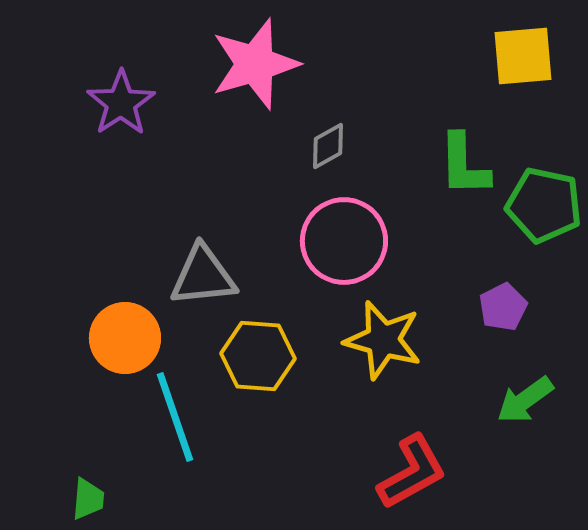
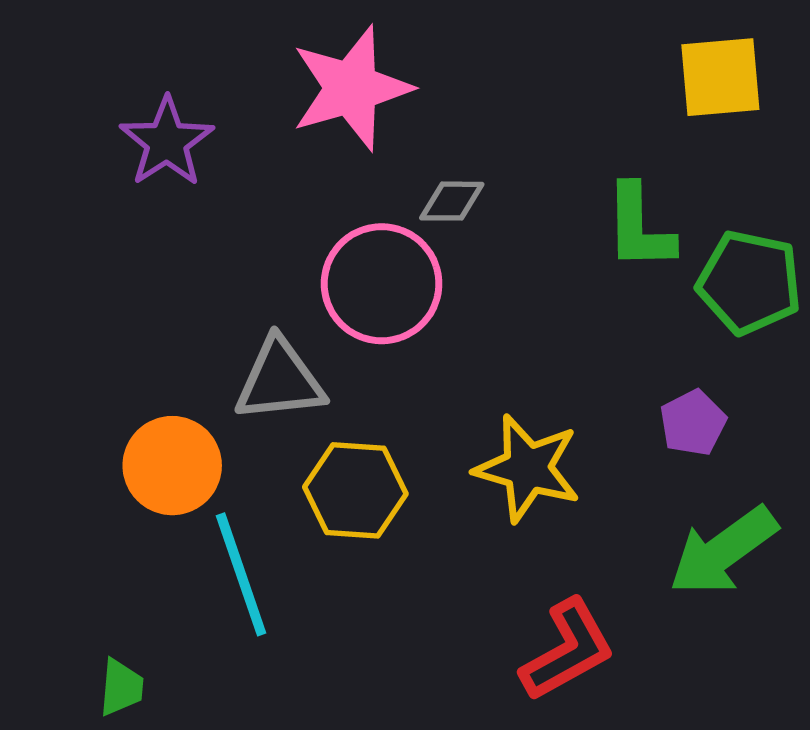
gray diamond: (328, 146) -> (452, 201), turned 30
pink circle: (344, 241) -> (382, 284), moved
green arrow: (525, 400) -> (723, 551), size x1.4

